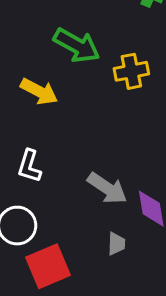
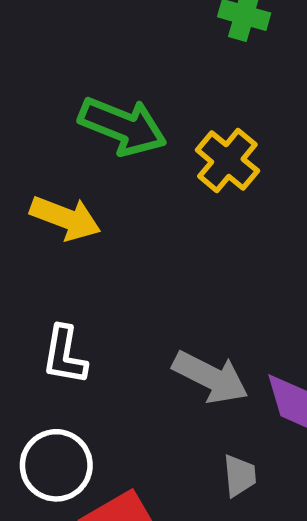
yellow cross: (131, 71) -> (227, 160), turned -32

